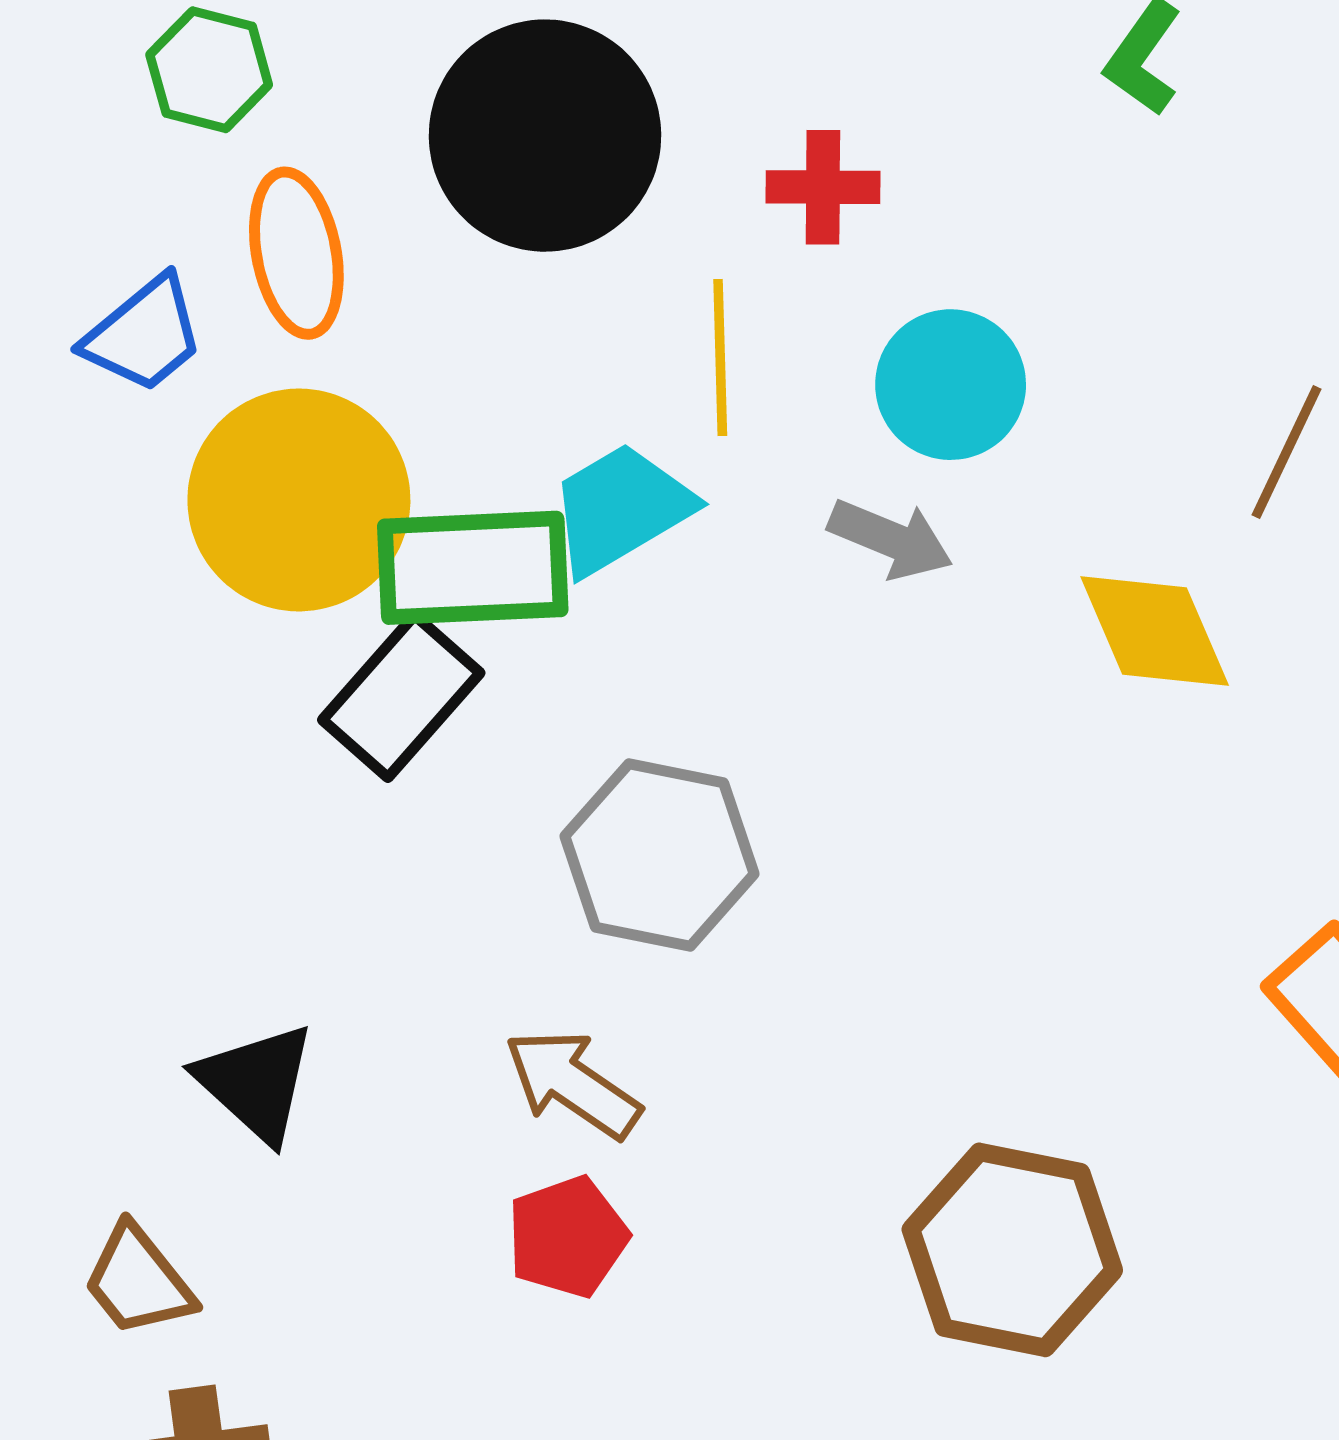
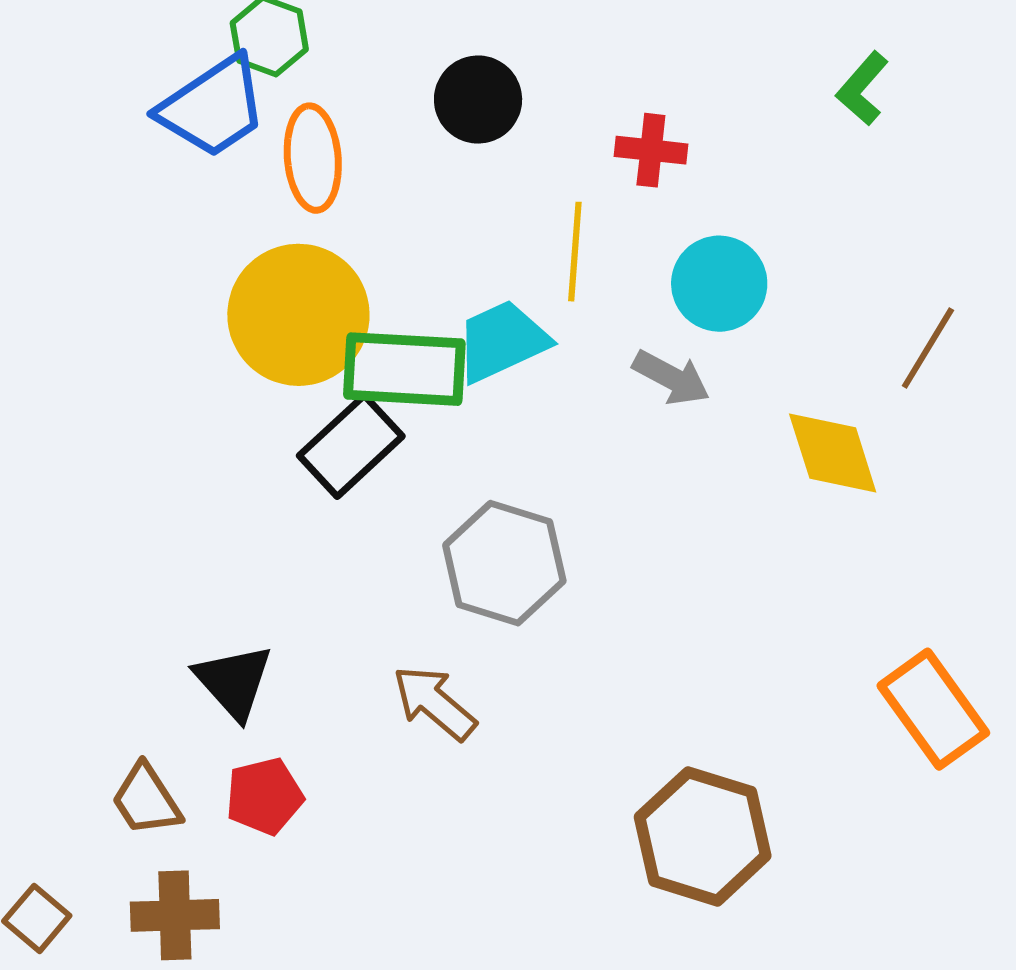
black circle: (545, 136) -> (478, 100), size x0.6
blue trapezoid: (144, 335) -> (213, 107), moved, size x1.4
red pentagon: (568, 1237) -> (264, 796), moved

